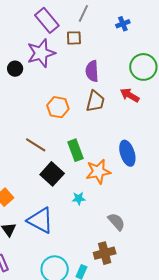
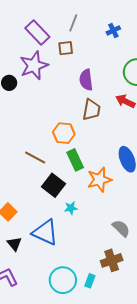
orange hexagon: (58, 107) -> (64, 133), moved
cyan star: (79, 198) -> (71, 208), moved

